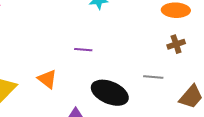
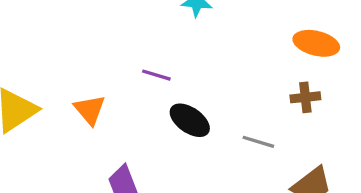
black ellipse: (110, 93) -> (190, 120), moved, size x0.7

